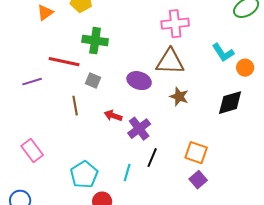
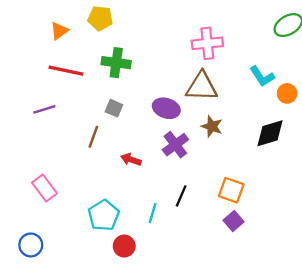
red line: (64, 62) -> (66, 71), moved
brown line: (75, 106) -> (93, 137), turned 30
red arrow: (113, 116) -> (131, 159), moved
purple cross: (139, 129) -> (175, 145), moved

